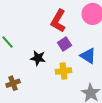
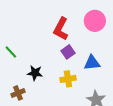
blue triangle: (88, 56) -> (92, 63), turned -36
black star: (38, 58) -> (35, 73), moved

